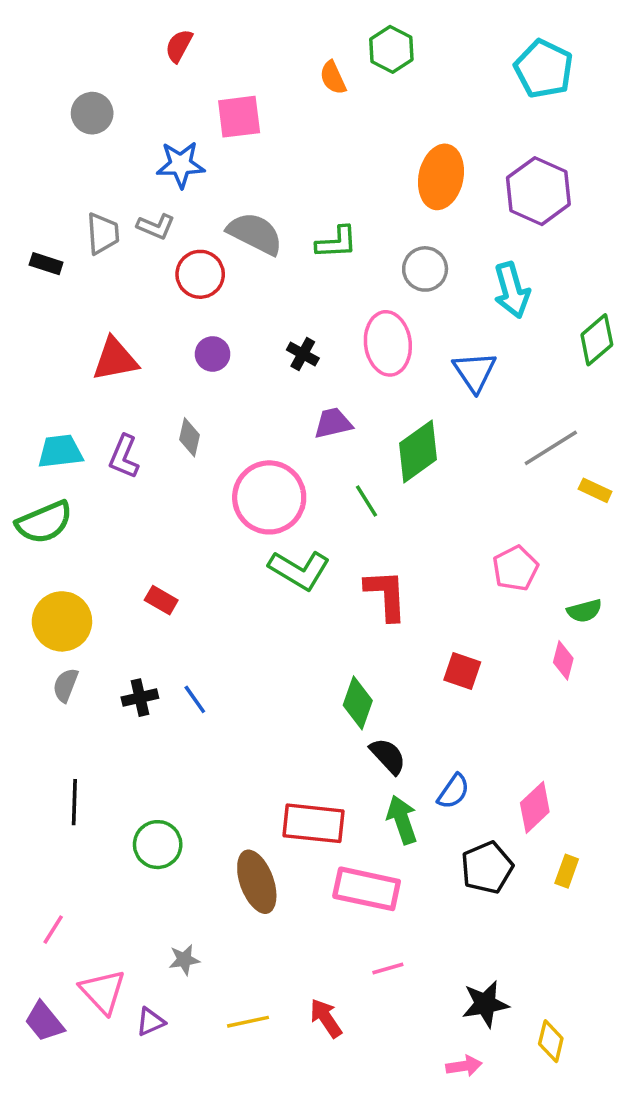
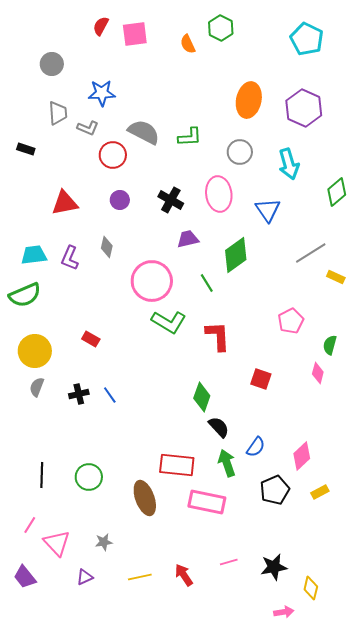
pink square: (239, 117) -> (135, 34), moved
gray trapezoid: (103, 234) -> (58, 113), moved
black cross: (303, 354) -> (171, 200), size x1.4
green semicircle: (584, 611) -> (330, 345), turned 120
black line: (74, 802) -> (42, 475), moved
yellow rectangle: (567, 871) -> (320, 492), turned 42
pink line: (388, 969) -> (229, 562), moved
pink triangle: (103, 992) -> (57, 543), moved
pink arrow: (464, 1066) -> (284, 612), moved

